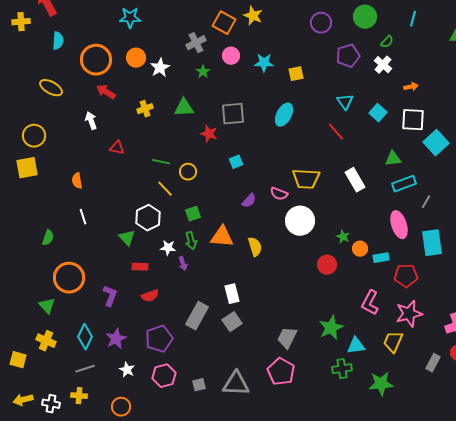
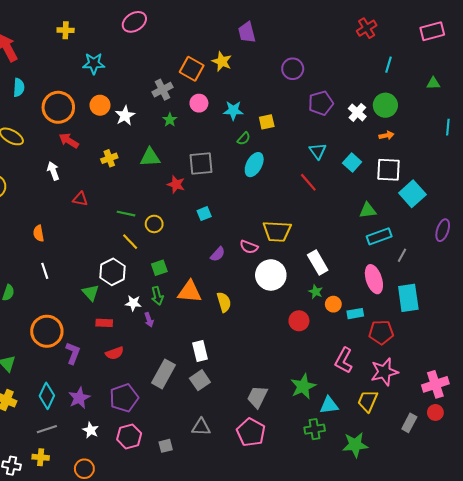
green circle: (365, 17) -> (385, 105), moved
green semicircle: (387, 42) -> (244, 139), moved
white rectangle: (355, 180) -> (318, 262), moved
orange circle: (69, 278) -> (47, 331), moved
gray triangle: (236, 384) -> (201, 427), moved, size x0.7

